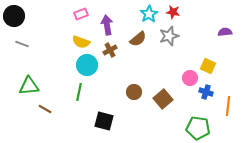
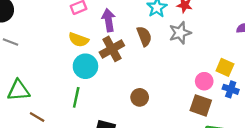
brown semicircle: (138, 39) -> (144, 36), turned -72
brown cross: (110, 50) -> (112, 49), size x1.5
blue cross: (206, 92) -> (231, 89), moved
brown square: (163, 99) -> (201, 105), moved, turned -30

